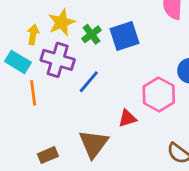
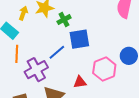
blue square: (124, 36) -> (79, 39), moved
purple cross: (58, 60) -> (36, 70), moved, turned 35

